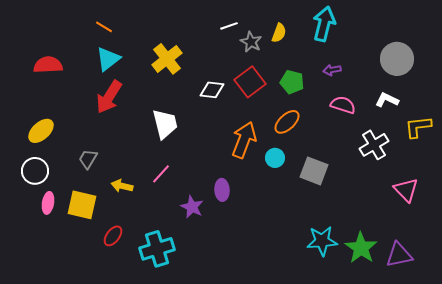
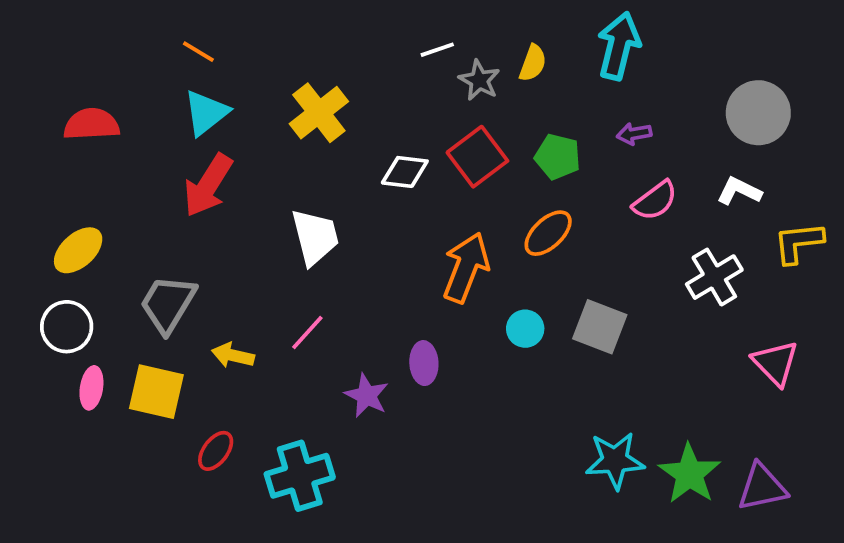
pink semicircle: (343, 105) -> (655, 201), turned 125
cyan circle: (275, 158) -> (525, 329), moved
gray trapezoid: (88, 159) -> (168, 304), size x1.6

